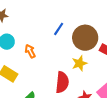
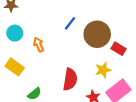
yellow star: (79, 63) -> (103, 70), moved

